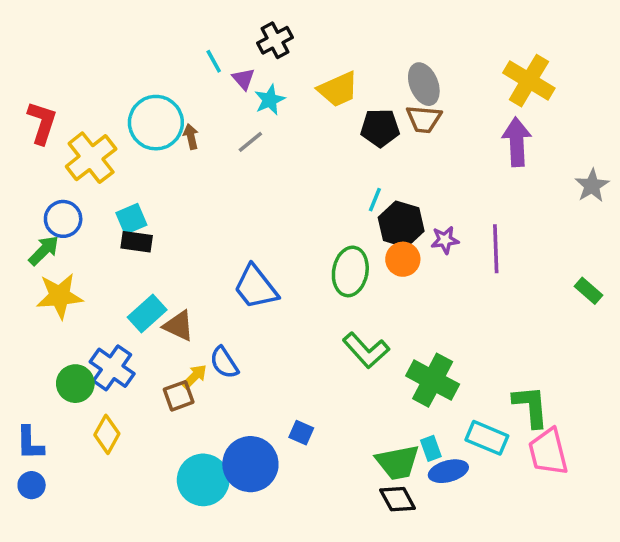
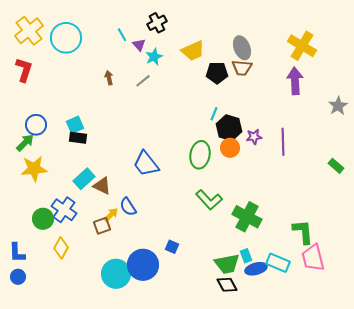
cyan circle: (156, 123) -> (66, 38), moved
yellow cross: (91, 158) -> (29, 31), moved
cyan rectangle: (487, 438) -> (278, 263), moved

